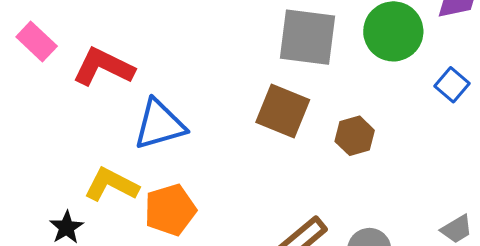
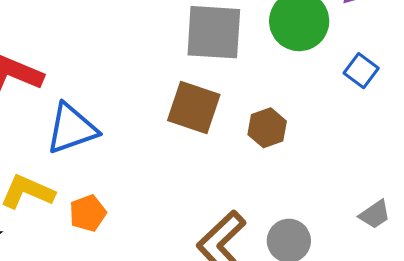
orange pentagon: (170, 210) -> (88, 213), size x0.7

